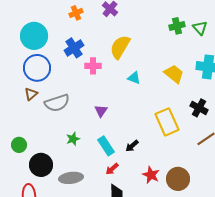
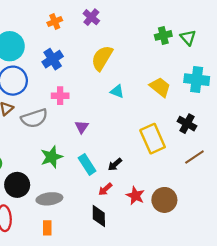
pink cross: (93, 66) -> (60, 96), moved
green star: (73, 139) -> (52, 157), size x1.5
red arrow: (112, 169) -> (105, 189), moved

